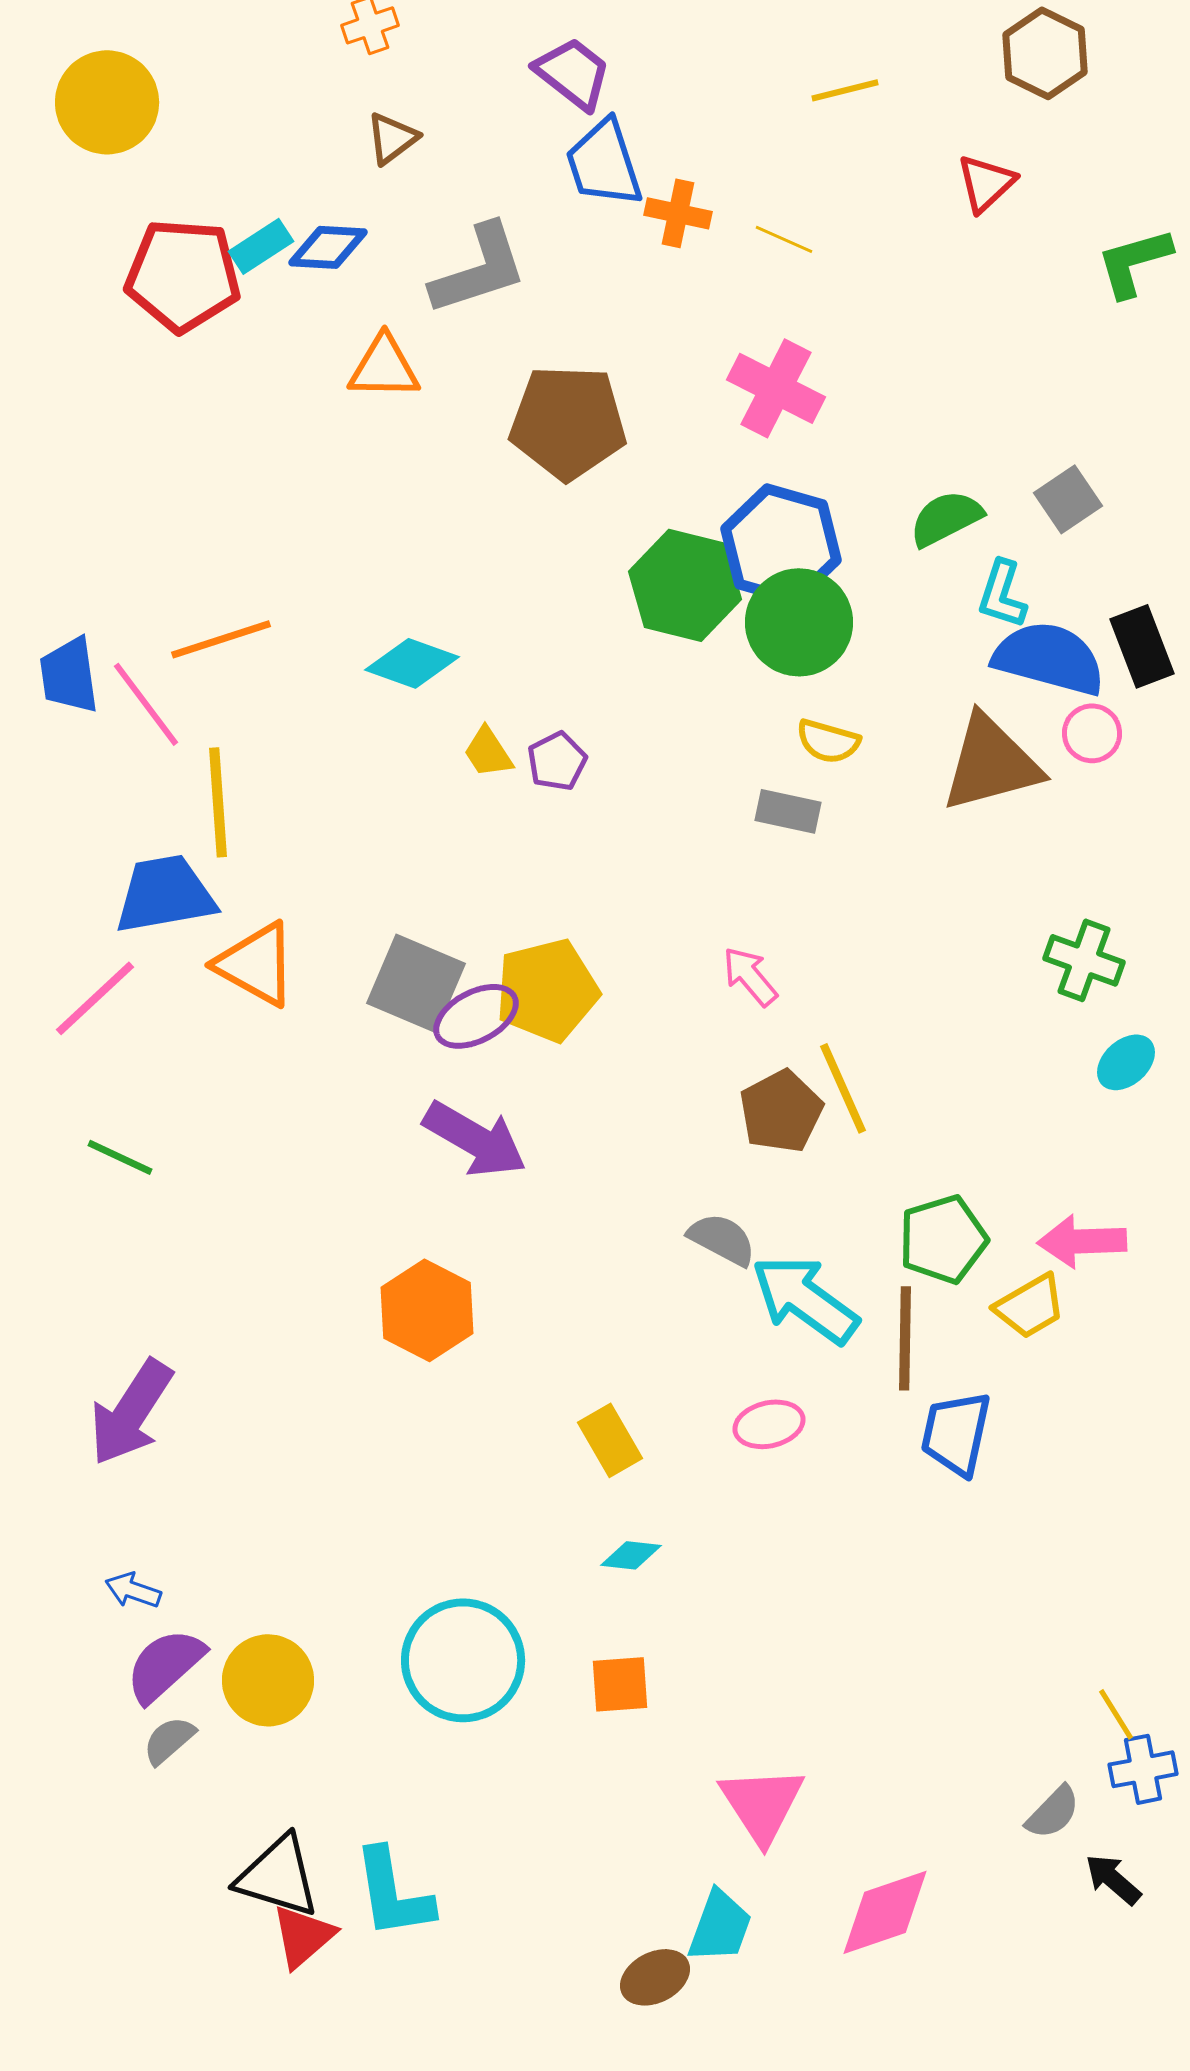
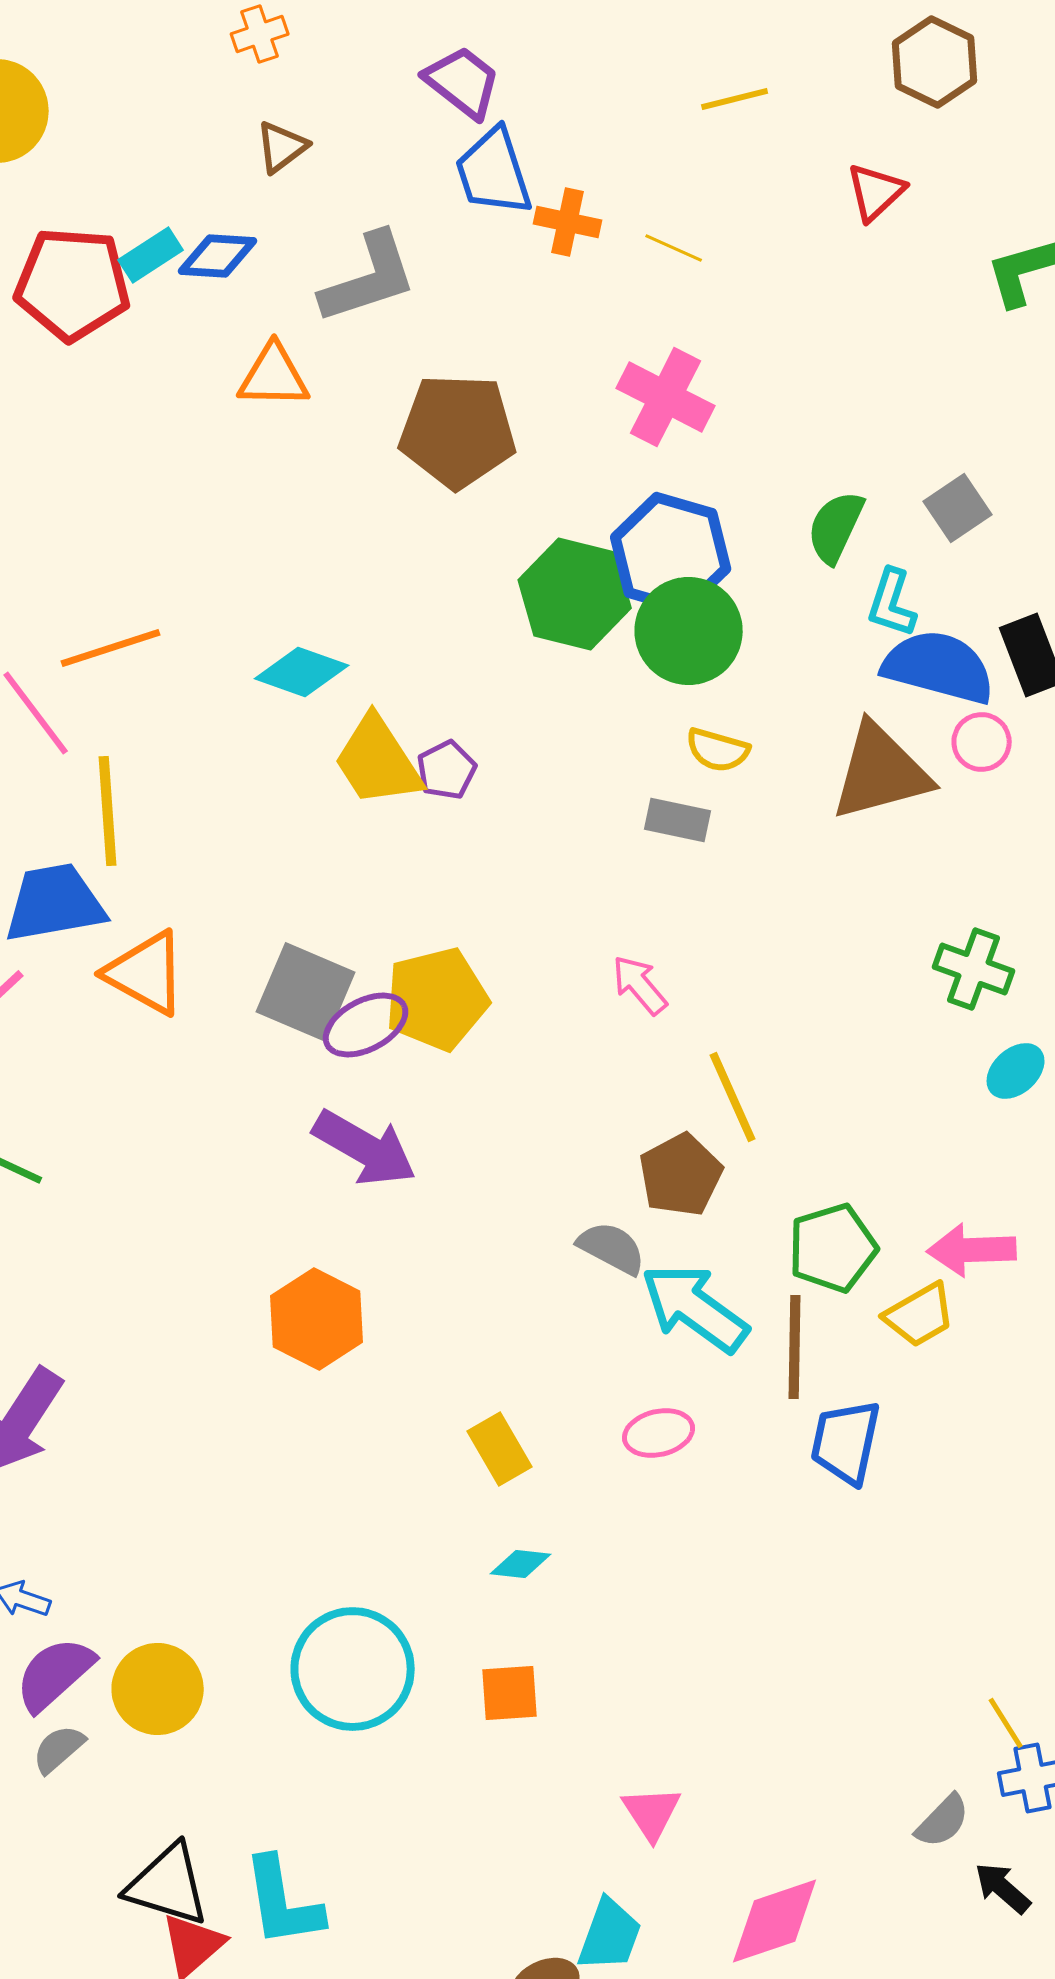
green semicircle: (946, 518) -> (836, 527), turned -38
yellow trapezoid: (488, 752) -> (378, 761), size x1.8
brown pentagon: (781, 1111) -> (681, 1175), moved
pink triangle: (762, 1804) -> (652, 1813), size x0.7

